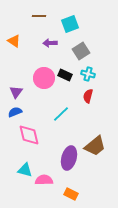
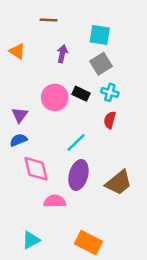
cyan square: (70, 24) -> (100, 35), moved, turned 30
purple arrow: (50, 43) -> (62, 54), turned 104
purple ellipse: (69, 158) -> (79, 175), moved
cyan triangle: (25, 170) -> (31, 240), moved, turned -42
pink semicircle: (44, 180) -> (55, 201), moved
orange rectangle: (71, 194) -> (89, 243), size x1.5

